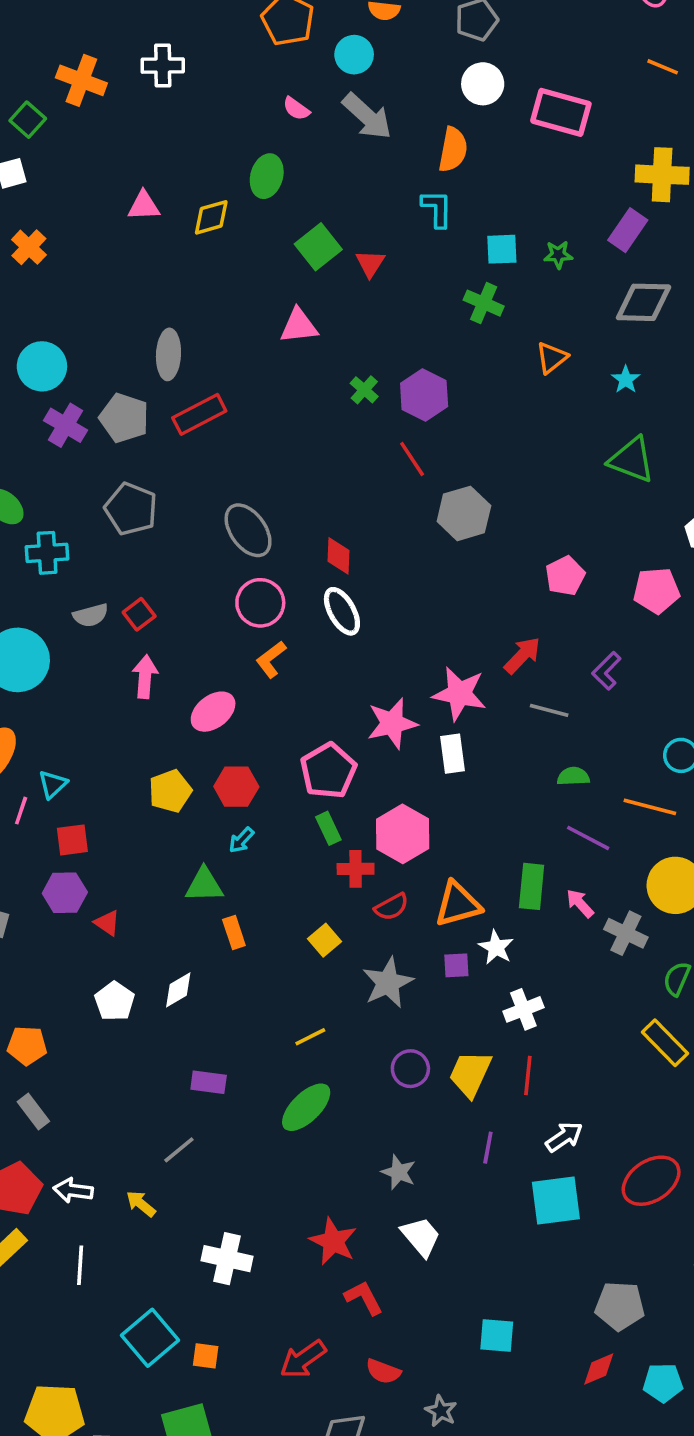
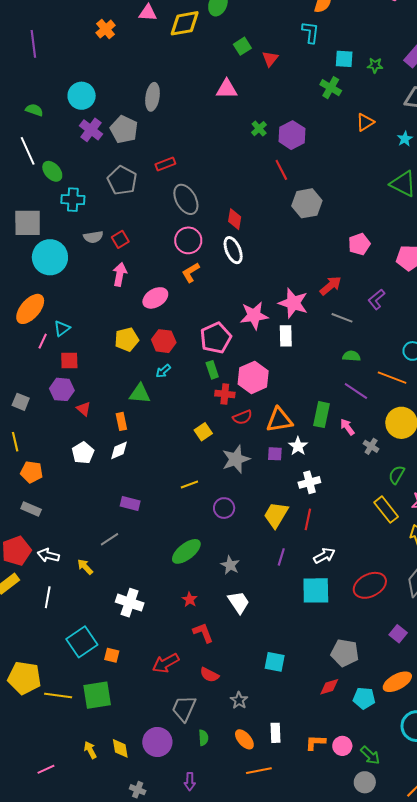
yellow diamond: (211, 217) -> (185, 23), size x1.4
orange cross: (29, 247) -> (106, 29), moved
green square: (318, 247) -> (242, 46), size x0.7
red rectangle: (199, 414) -> (165, 164), moved, size x0.7
orange rectangle: (234, 933) -> (121, 421), moved
gray cross: (626, 933) -> (371, 446), size x0.7
purple circle: (410, 1069) -> (224, 508), moved
green ellipse: (306, 1107) -> (186, 551), moved
gray rectangle: (33, 1111) -> (31, 509), turned -36
red star: (333, 1241) -> (190, 599), size x0.6

